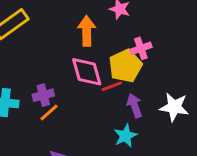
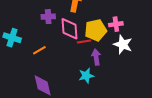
pink cross: (141, 48) -> (116, 24), moved
purple cross: (43, 95) -> (48, 17), moved
white star: (174, 107) -> (123, 45), moved

